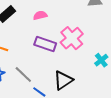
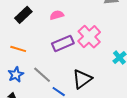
purple rectangle: (45, 44) -> (63, 43), turned -40

